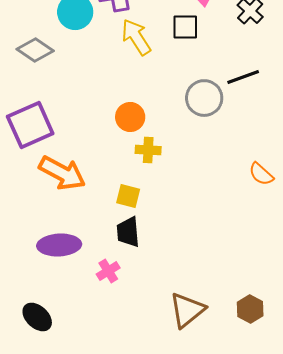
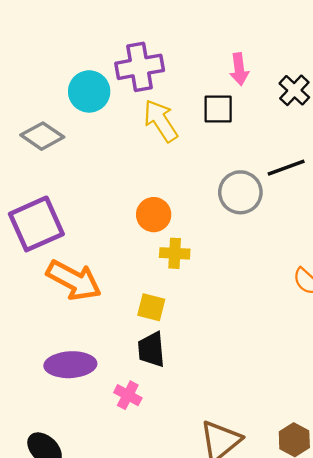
pink cross: (108, 271) -> (128, 395), turned -30

